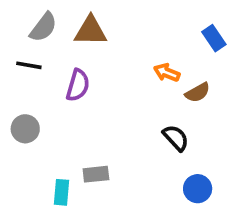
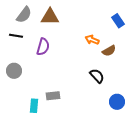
blue circle: (198, 189) -> (117, 102), moved

